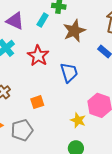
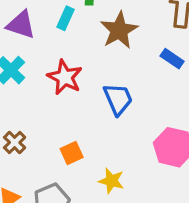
yellow star: (78, 120) -> (111, 181), moved

